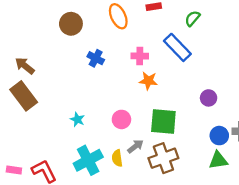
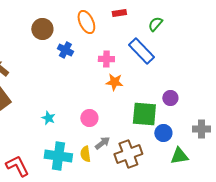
blue cross: (96, 58) -> (65, 50), moved
green square: (163, 122) -> (144, 114), moved
blue circle: (219, 136) -> (163, 133), moved
cyan cross: (88, 160) -> (58, 156), turned 36

